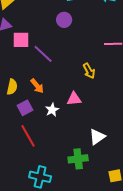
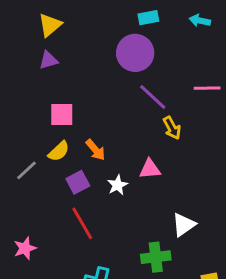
purple circle: (64, 20) -> (135, 53), size x1.6
pink square: (21, 40) -> (62, 115), moved
purple line: (43, 54) -> (153, 97), moved
yellow semicircle: (12, 87) -> (59, 151), turned 35

